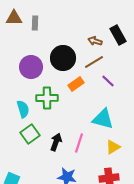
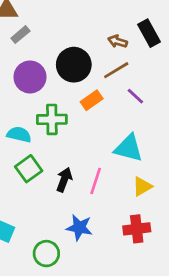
gray rectangle: (35, 23) -> (20, 35), moved, turned 48
cyan semicircle: (23, 109) -> (19, 134), turned -60

